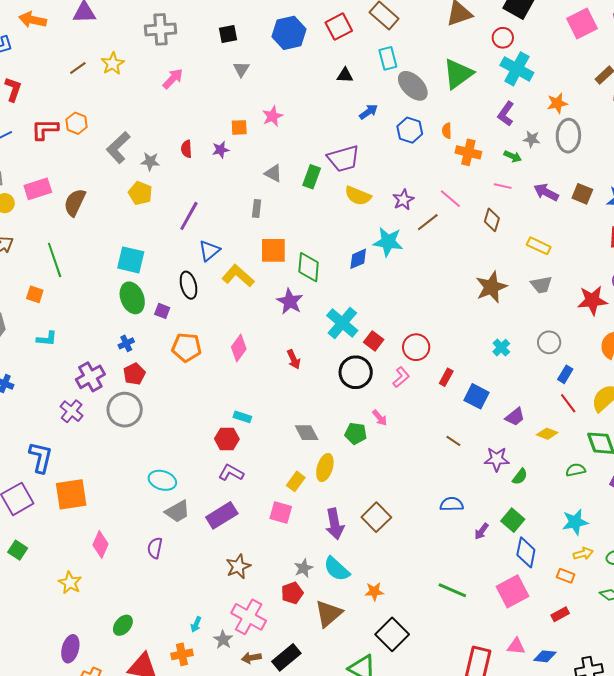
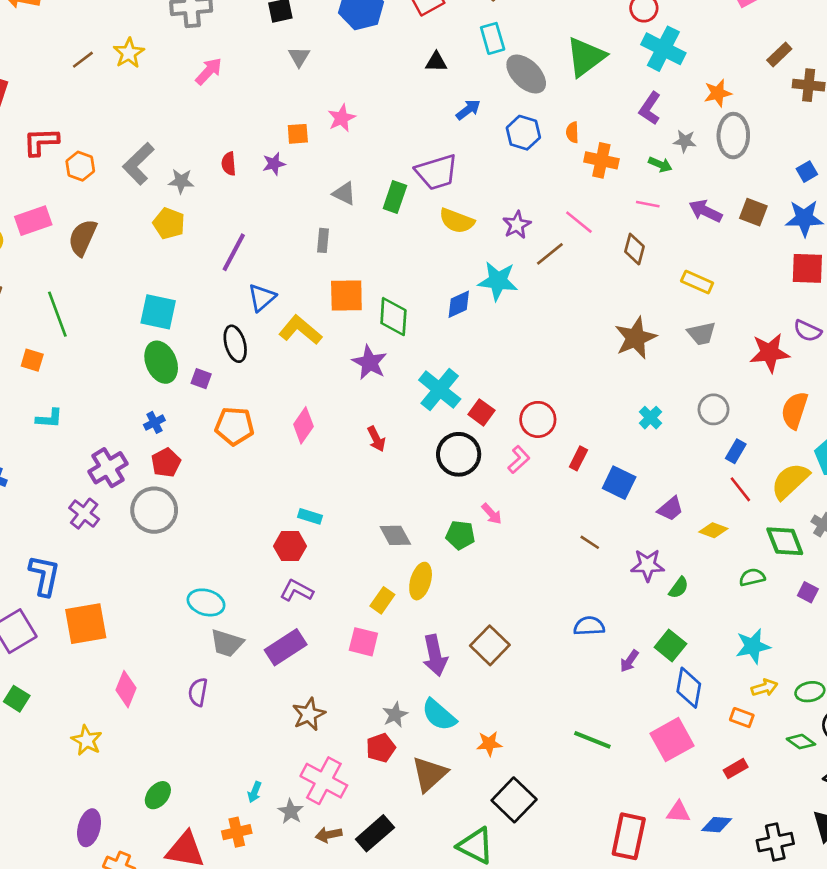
orange hexagon: (77, 123) -> (80, 166), moved
gray trapezoid: (177, 511) -> (227, 643), turned 48

